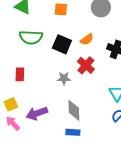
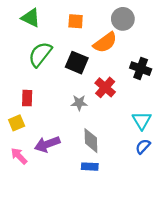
green semicircle: (31, 37) -> (40, 54), turned 125
orange semicircle: (87, 39) -> (105, 43), moved, size x1.5
yellow square: (11, 104) -> (17, 123), moved

